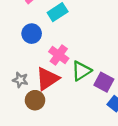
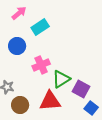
pink cross: (59, 55) -> (41, 65), turned 30
red triangle: (47, 79) -> (50, 101), moved, turned 30

